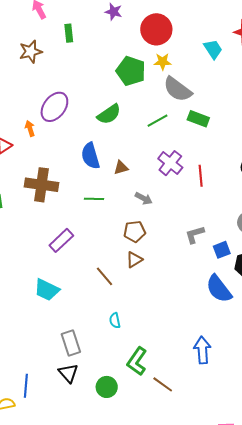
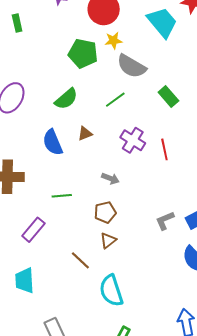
cyan trapezoid: (213, 49) -> (162, 22), size x1.6
green rectangle: (198, 119) -> (168, 97), moved, turned 35
brown triangle: (121, 168) -> (85, 134), moved
green line: (94, 199) -> (62, 196), moved
gray L-shape: (195, 235) -> (165, 221), moved
cyan trapezoid: (47, 290) -> (25, 280), turned 68
cyan semicircle: (115, 320) -> (111, 291), moved, size x2.0

